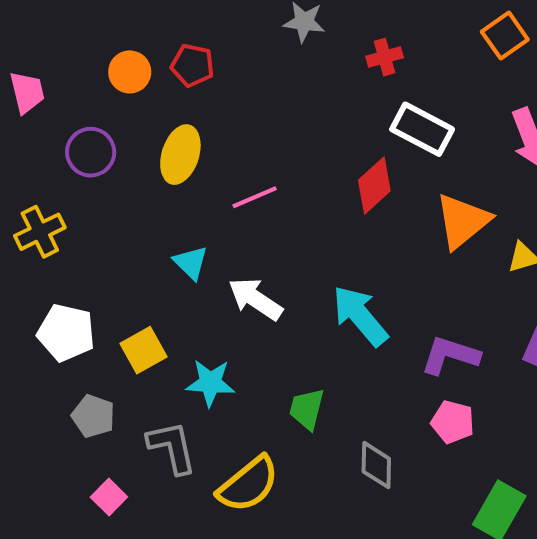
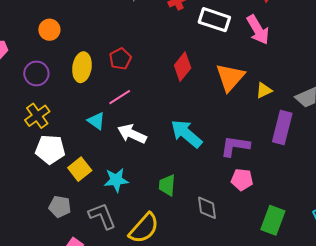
red pentagon: (193, 65) -> (120, 59), moved, turned -30
white rectangle: (422, 129) -> (214, 20), moved
pink line: (255, 197) -> (120, 97), moved
yellow cross: (40, 232) -> (37, 116), moved
white pentagon: (66, 333) -> (50, 149), moved

